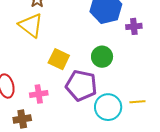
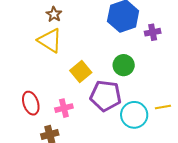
yellow square: (59, 59) -> (81, 71), turned 30

